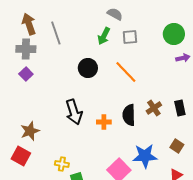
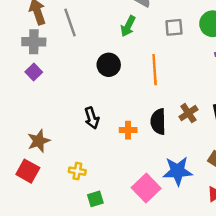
gray square: (130, 37) -> (174, 27), moved
orange line: (126, 72) -> (155, 70), turned 40
black arrow: (74, 112) -> (92, 118), size x0.7
yellow cross: (62, 164) -> (77, 171), moved

